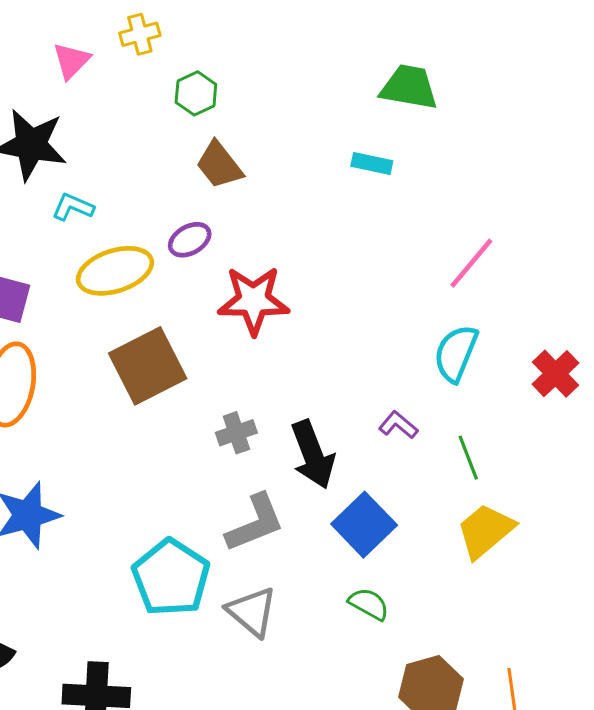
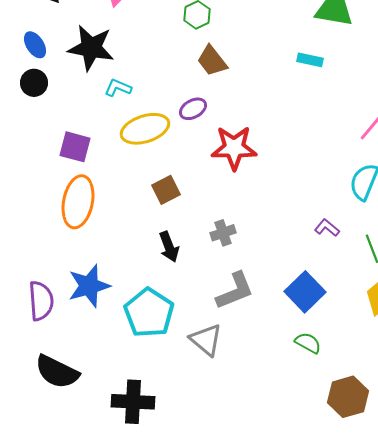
brown square: (148, 366) -> (166, 190), size x0.6
black arrow: (313, 455) -> (169, 247), moved, size x0.7
cyan pentagon: (171, 578) -> (149, 313), moved
gray triangle: (252, 612) -> (206, 340), moved

